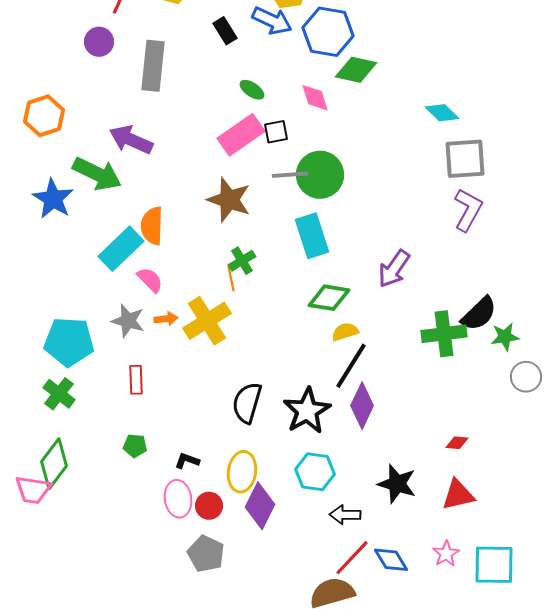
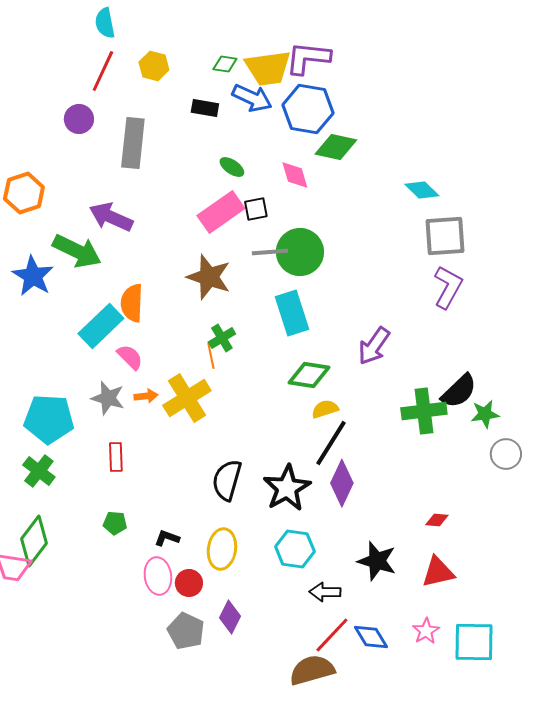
black rectangle: (225, 31) -> (205, 108), turned -48
purple diamond: (260, 506) -> (230, 617), moved, size x0.7

